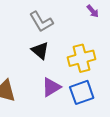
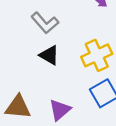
purple triangle: (51, 87) -> (60, 110), moved

